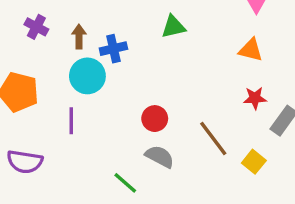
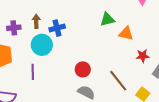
purple cross: (36, 27) -> (14, 28), moved, turned -32
green triangle: (173, 27) -> (107, 19), moved
orange triangle: (251, 50) -> (126, 33), moved

